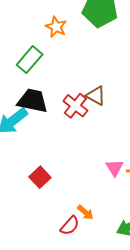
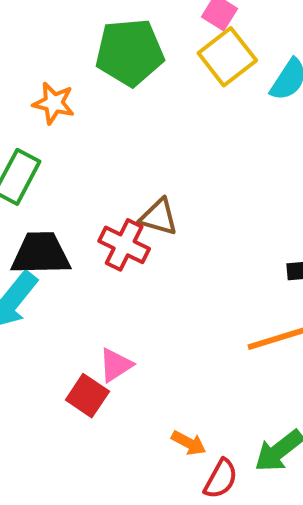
pink triangle: (115, 168) -> (116, 365), moved, turned 42
red semicircle: (70, 226) -> (221, 479), moved

